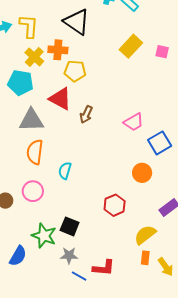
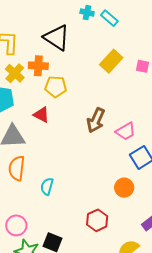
red triangle: (60, 99) -> (41, 115), size x0.7
brown arrow: (86, 114) -> (96, 120), moved, size x1.4
pink trapezoid: (134, 122) -> (126, 131), moved
pink circle: (33, 191) -> (16, 225), moved

